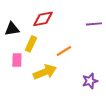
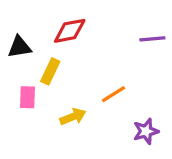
orange line: (64, 51) -> (113, 94), moved
yellow arrow: (45, 72) -> (73, 117), size x0.7

